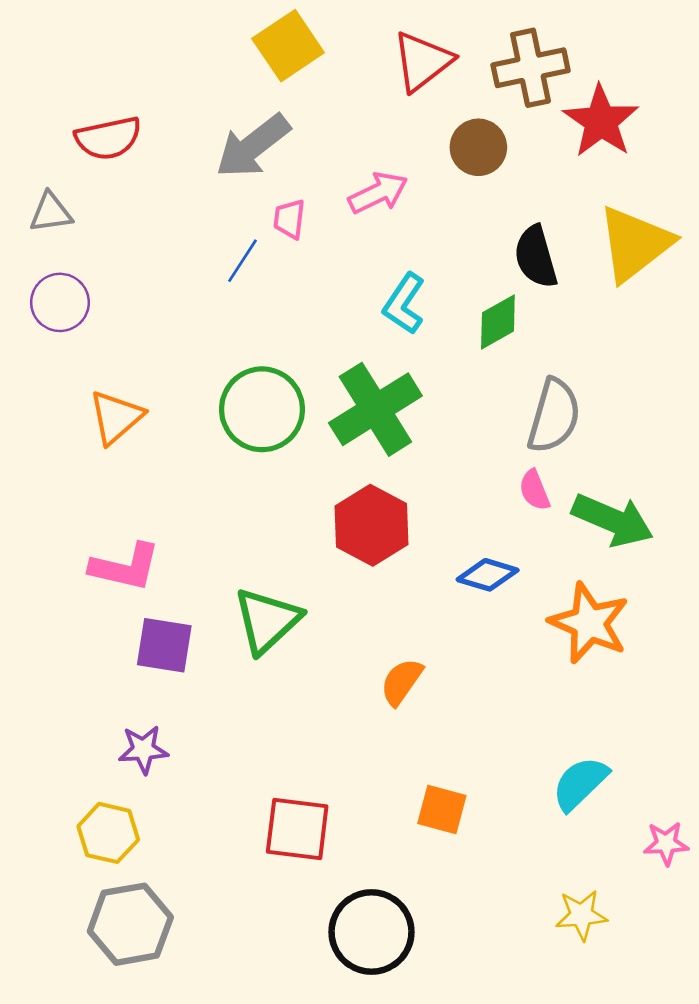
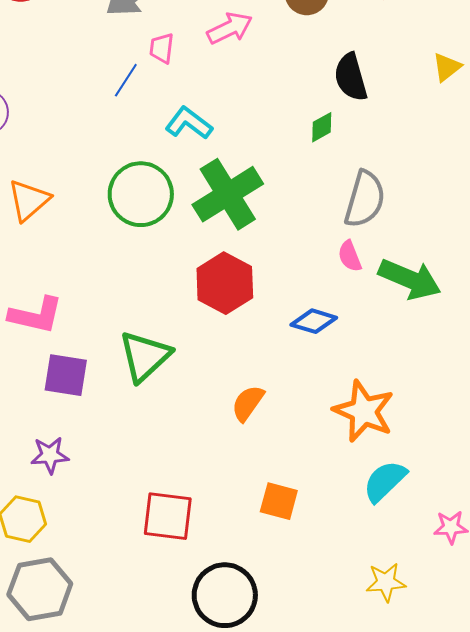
yellow triangle: (635, 244) -> (447, 67), moved, size x0.5
cyan L-shape: (404, 304) -> (189, 123), moved, turned 93
green diamond: (498, 322) -> (322, 127), size x0.7
orange star: (589, 623) -> (364, 411), moved

